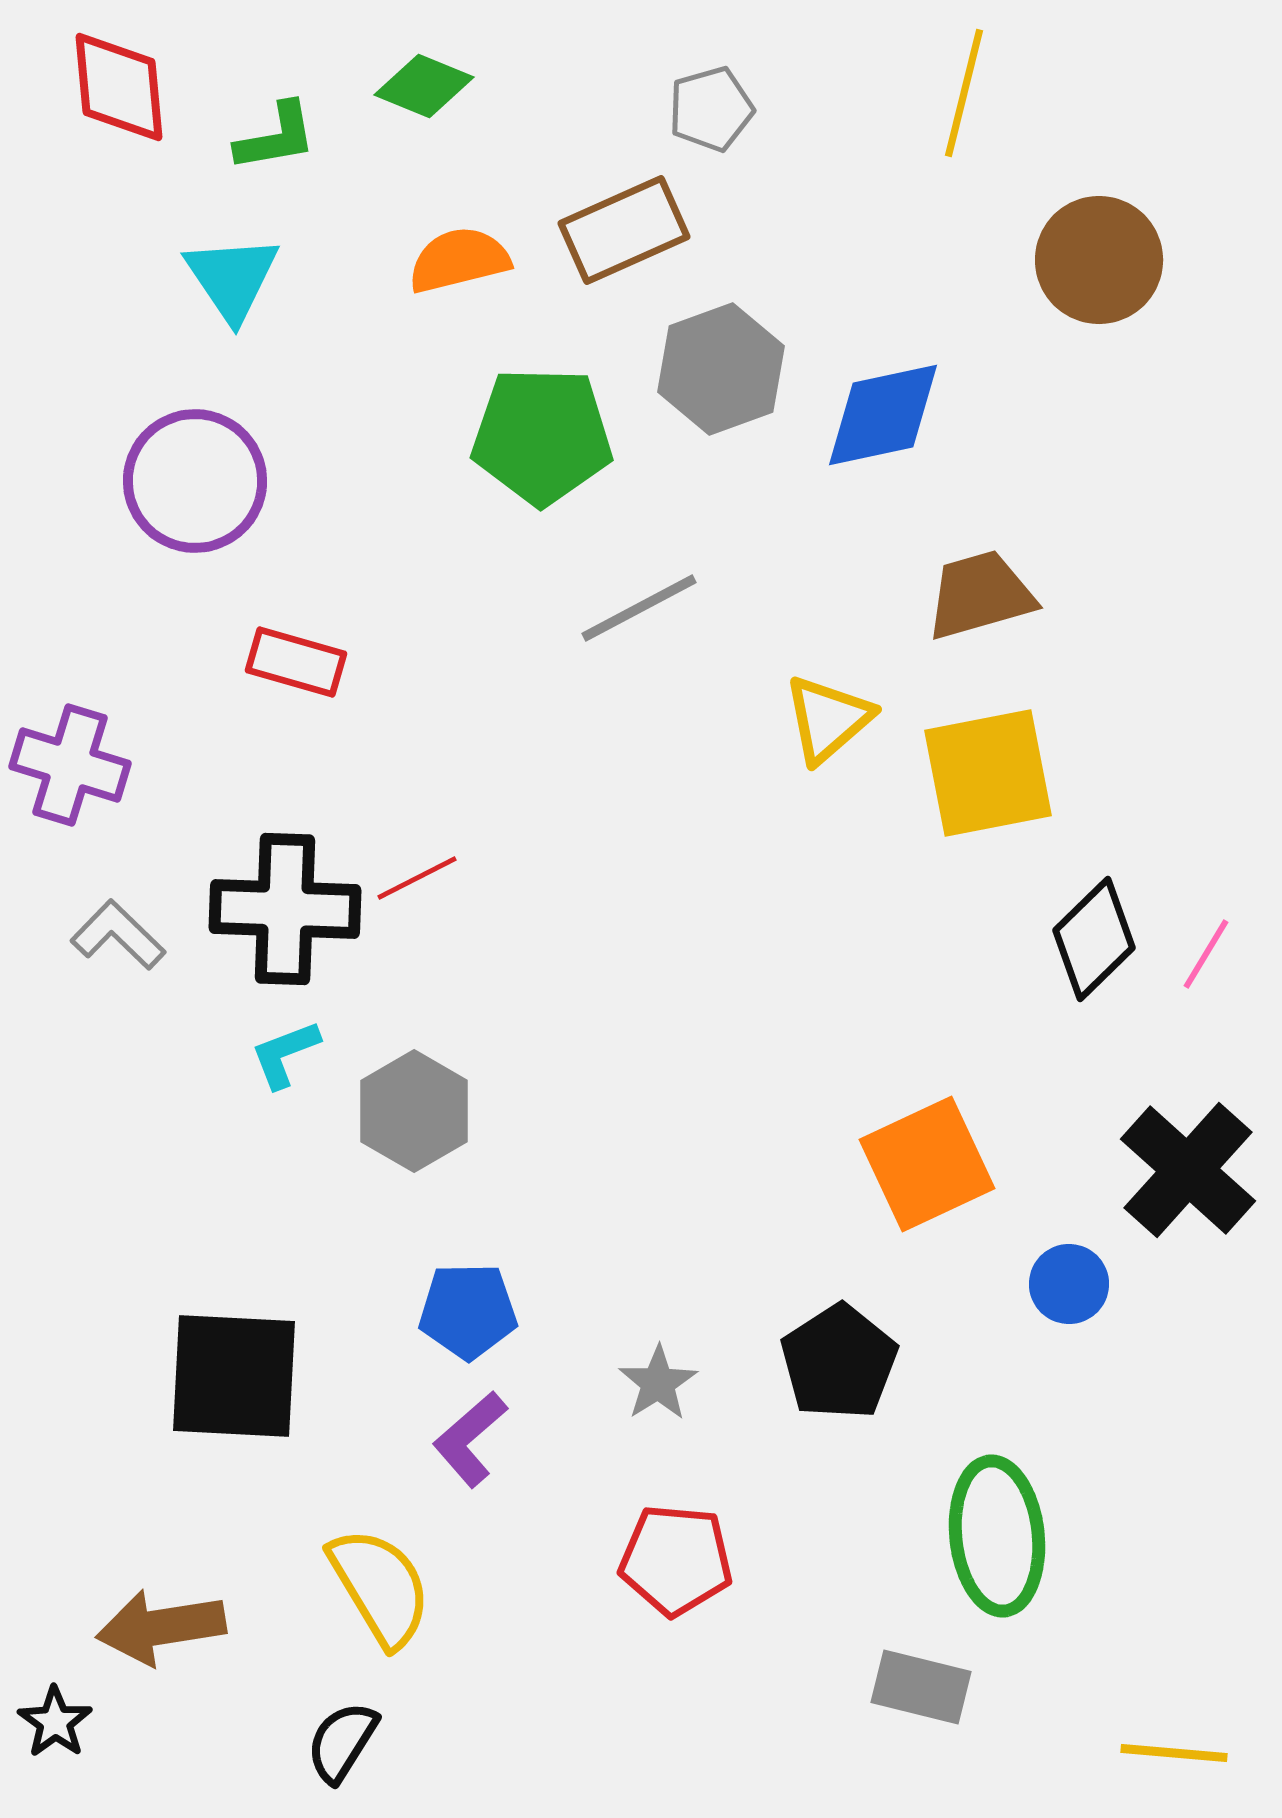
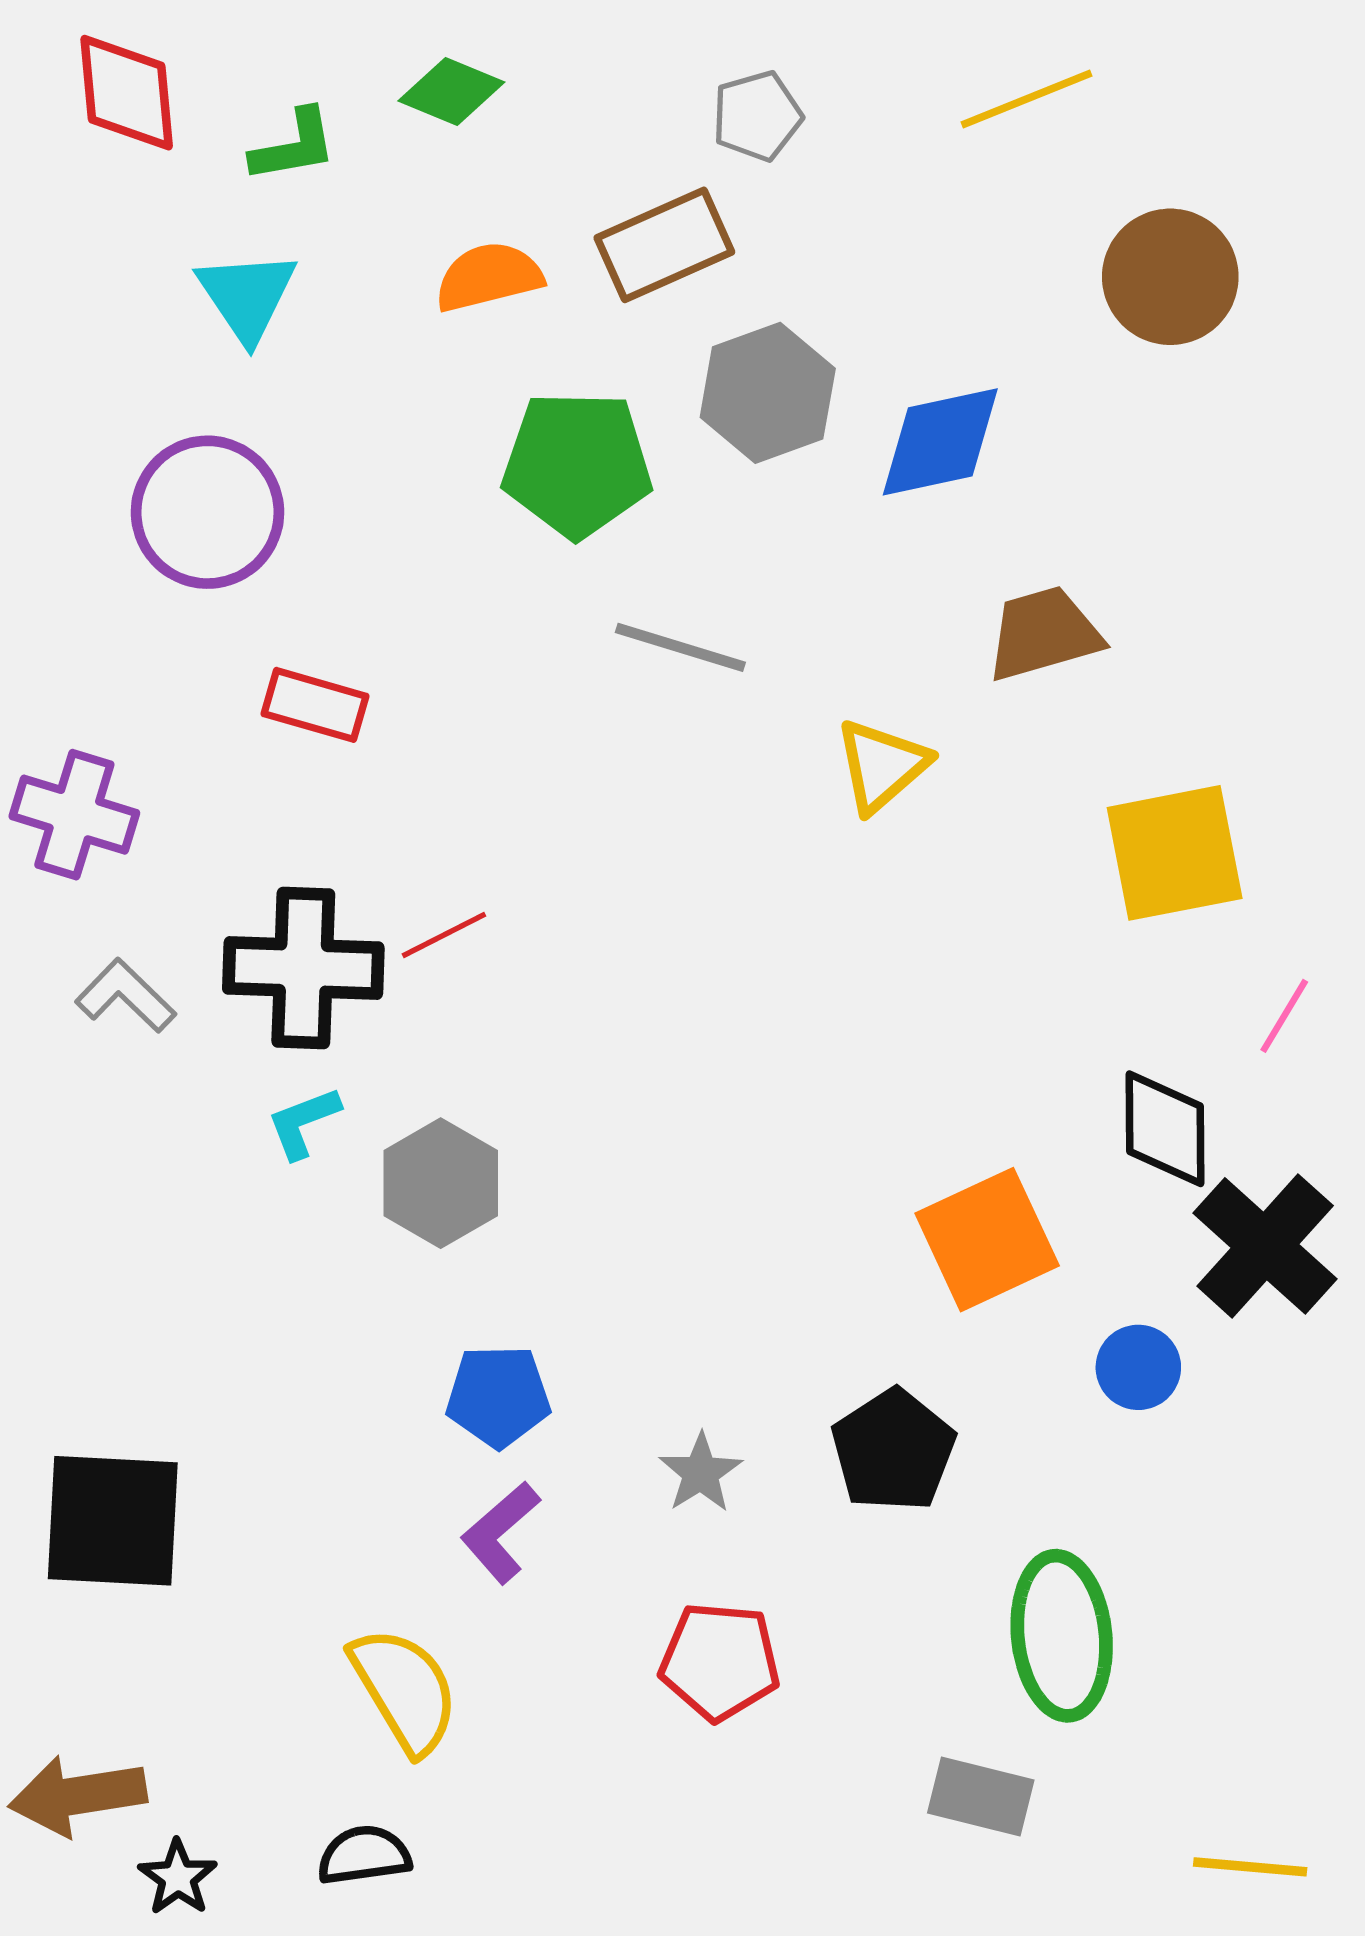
yellow line: (964, 93) -> (1026, 99), turned 54
gray line: (639, 608) -> (680, 647), turned 45
yellow square: (988, 773) -> (1175, 853), moved
black diamond: (1094, 939) -> (1165, 1129), moved, turned -46
black square: (234, 1376) -> (113, 1521), moved
brown arrow: (161, 1627) -> (78, 1796), moved
black star: (55, 1722) -> (178, 1878), moved
black semicircle: (342, 1742) -> (364, 1855), turned 50

